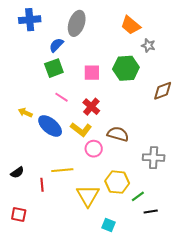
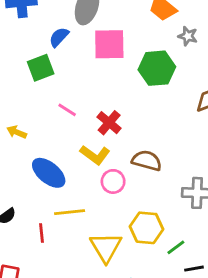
green square: (54, 68) -> (41, 68), moved
pink square: (92, 73) -> (109, 44), moved, size x1.4
blue ellipse: (50, 126) -> (49, 173), moved

